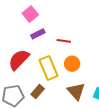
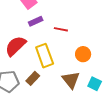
orange circle: (72, 64) -> (83, 54), moved

